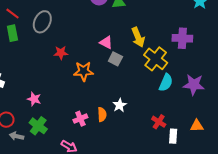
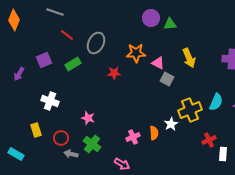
green rectangle: (12, 33) -> (73, 64), moved, turned 70
yellow cross: (156, 59) -> (190, 110), moved, turned 30
orange star: (83, 71) -> (136, 53), moved
red cross: (159, 122) -> (209, 140), turned 32

